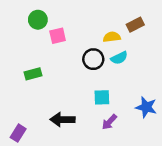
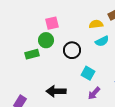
green circle: (38, 20) -> (46, 40), moved
black circle: (93, 59) -> (72, 50), moved
cyan square: (102, 97) -> (88, 73), turned 32

